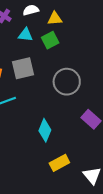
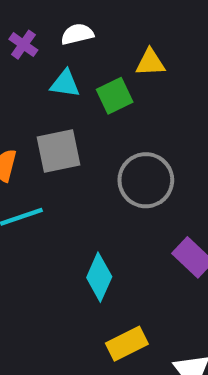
yellow triangle: (55, 19) -> (150, 62), moved

